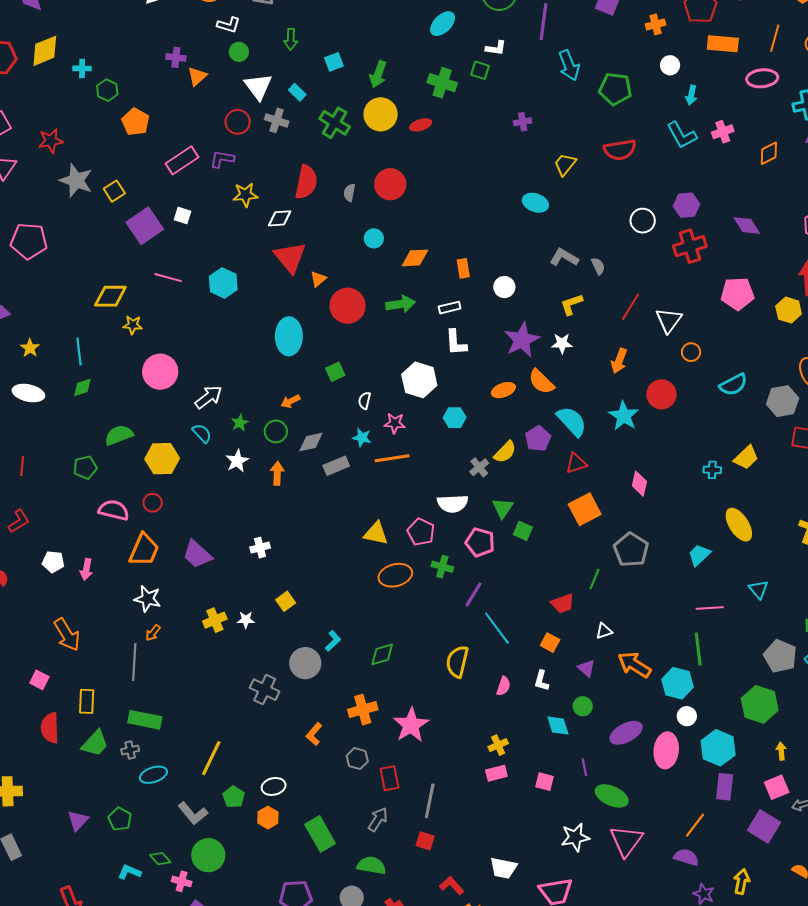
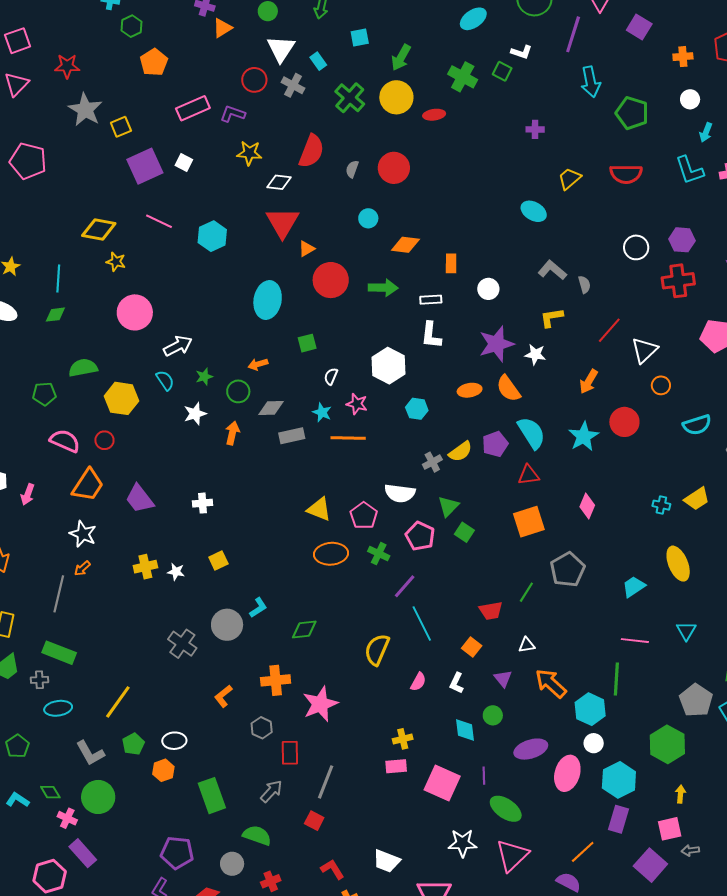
pink square: (545, 782) -> (442, 783), size x1.8

